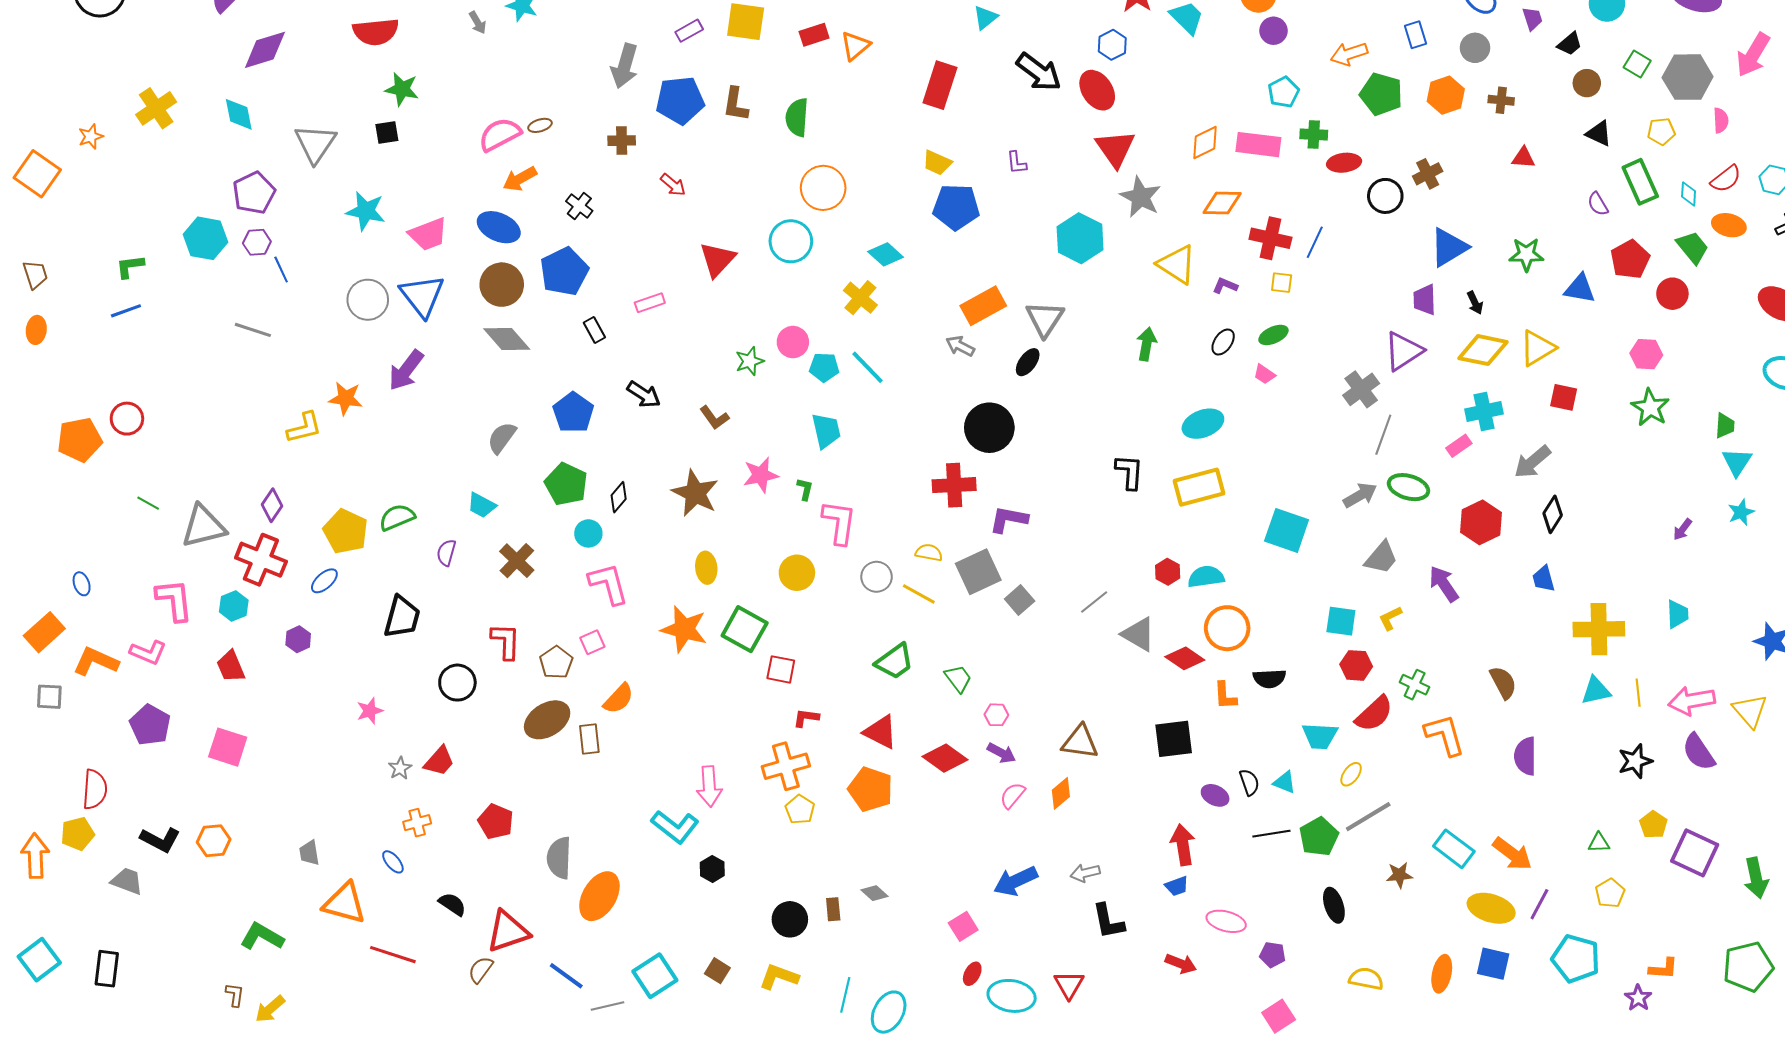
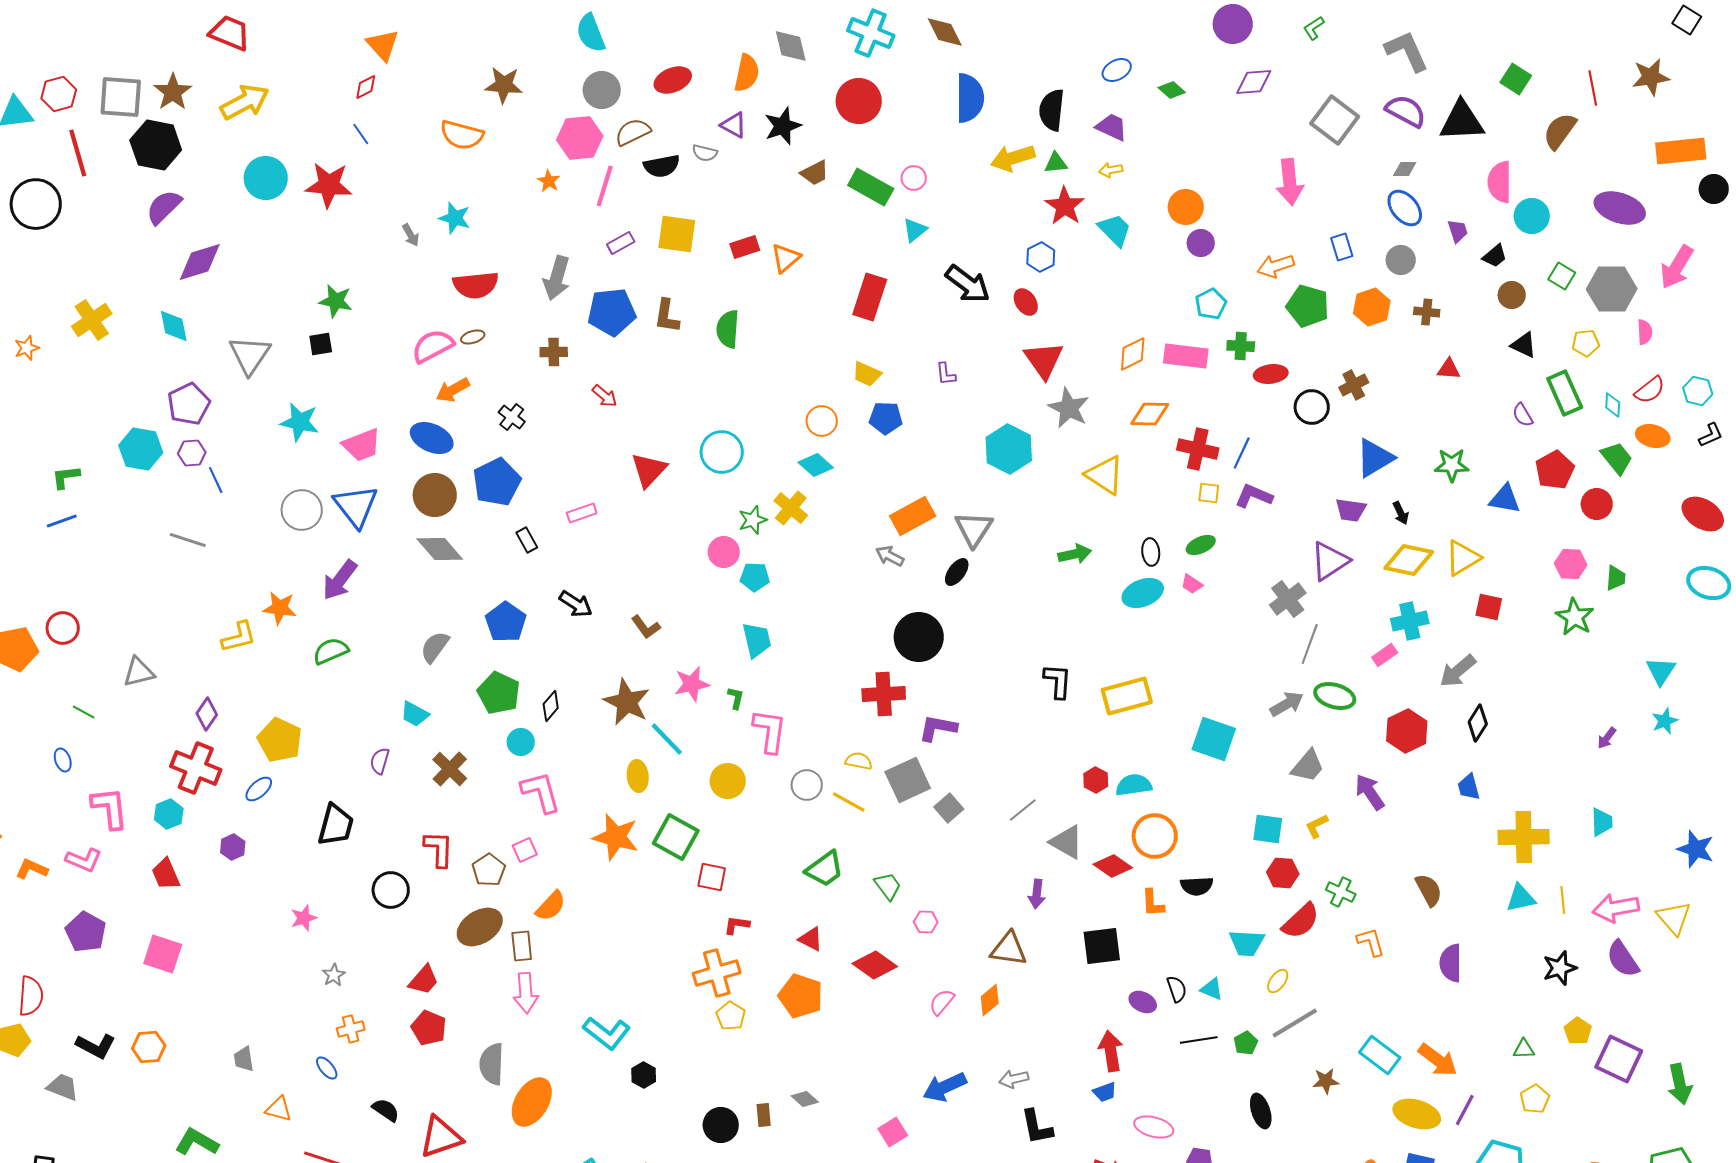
red semicircle: (376, 32) -> (476, 285), moved
red ellipse: (1097, 90) -> (1026, 302), size x0.7
orange circle: (823, 188) -> (822, 421), moved, size x0.7
blue pentagon: (956, 207) -> (886, 418), size x0.7
purple L-shape: (1225, 286) -> (1254, 496), moved, size x1.5
purple trapezoid: (1425, 300) -> (1351, 510), turned -80
black ellipse: (1223, 342) -> (1151, 552), turned -40
green arrow: (1147, 344) -> (1075, 554), turned 68
green star: (750, 361) -> (753, 520), moved
cyan line: (867, 367) -> (667, 739), moved
cyan ellipse: (1203, 424) -> (1143, 593), moved
green trapezoid: (1725, 426) -> (1616, 578), moved
green semicircle: (397, 517) -> (331, 651), moved
gray triangle: (204, 526) -> (139, 672), moved, size x0.7
blue ellipse: (82, 584) -> (63, 760), moved
orange L-shape: (96, 661) -> (32, 869), size x0.7
red triangle: (881, 732) -> (811, 939), size x0.7
orange L-shape: (1445, 735) -> (1371, 942), size x0.7
purple arrow: (1001, 753) -> (1037, 894), moved, turned 68
red trapezoid: (439, 761) -> (424, 980), moved
pink arrow: (709, 786) -> (526, 993), moved
green pentagon: (1319, 837) -> (1246, 1043), size x0.6
orange triangle: (345, 903) -> (279, 1109), size x0.6

